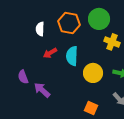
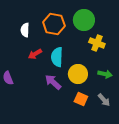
purple arrow: (42, 90) -> (53, 82), moved
orange square: (91, 108) -> (81, 99), moved

